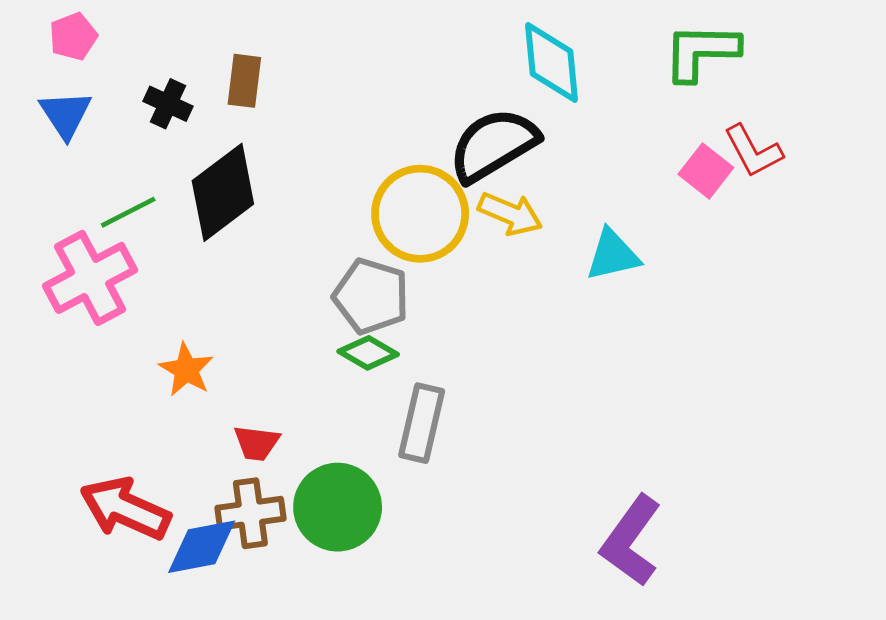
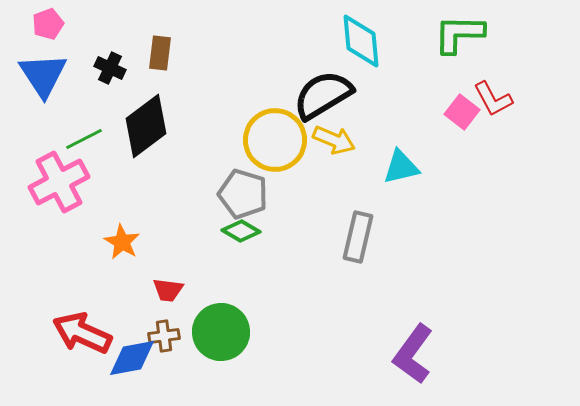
blue triangle: (66, 114) -> (43, 75), size x1.4
gray rectangle: (422, 423) -> (358, 237), moved
brown cross: (250, 513) -> (164, 336), size x0.7

